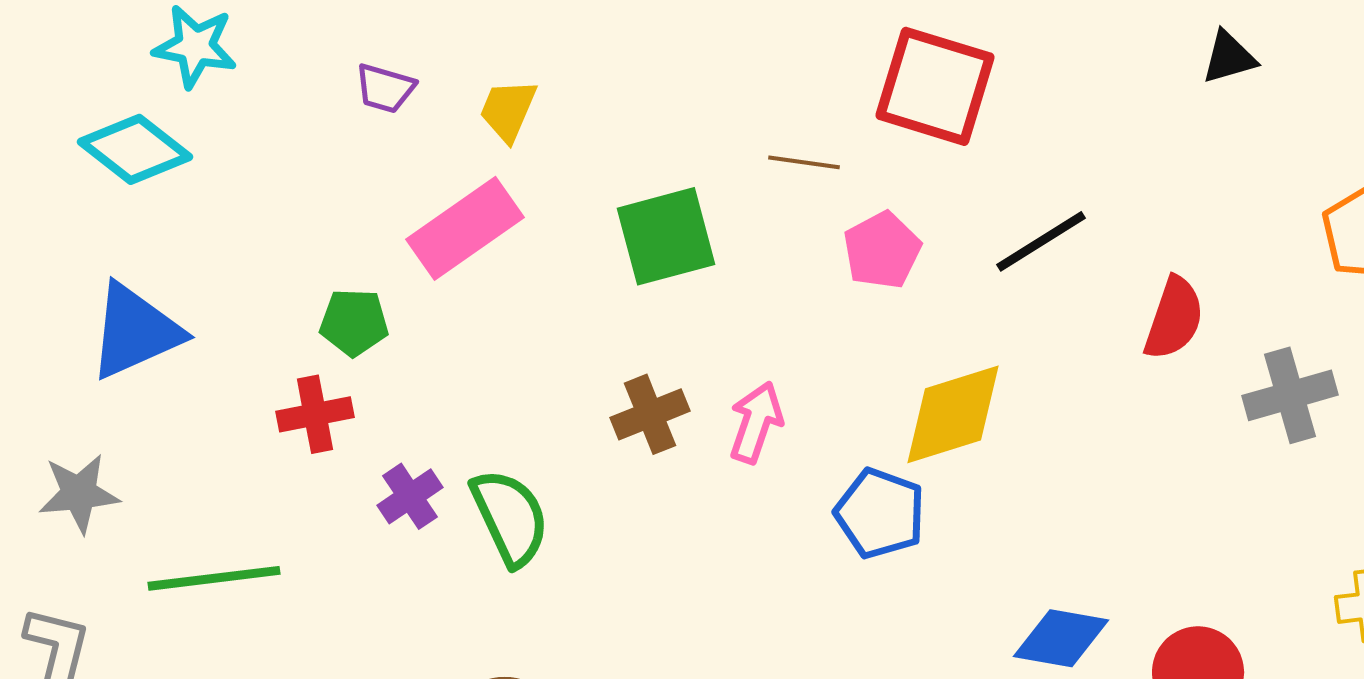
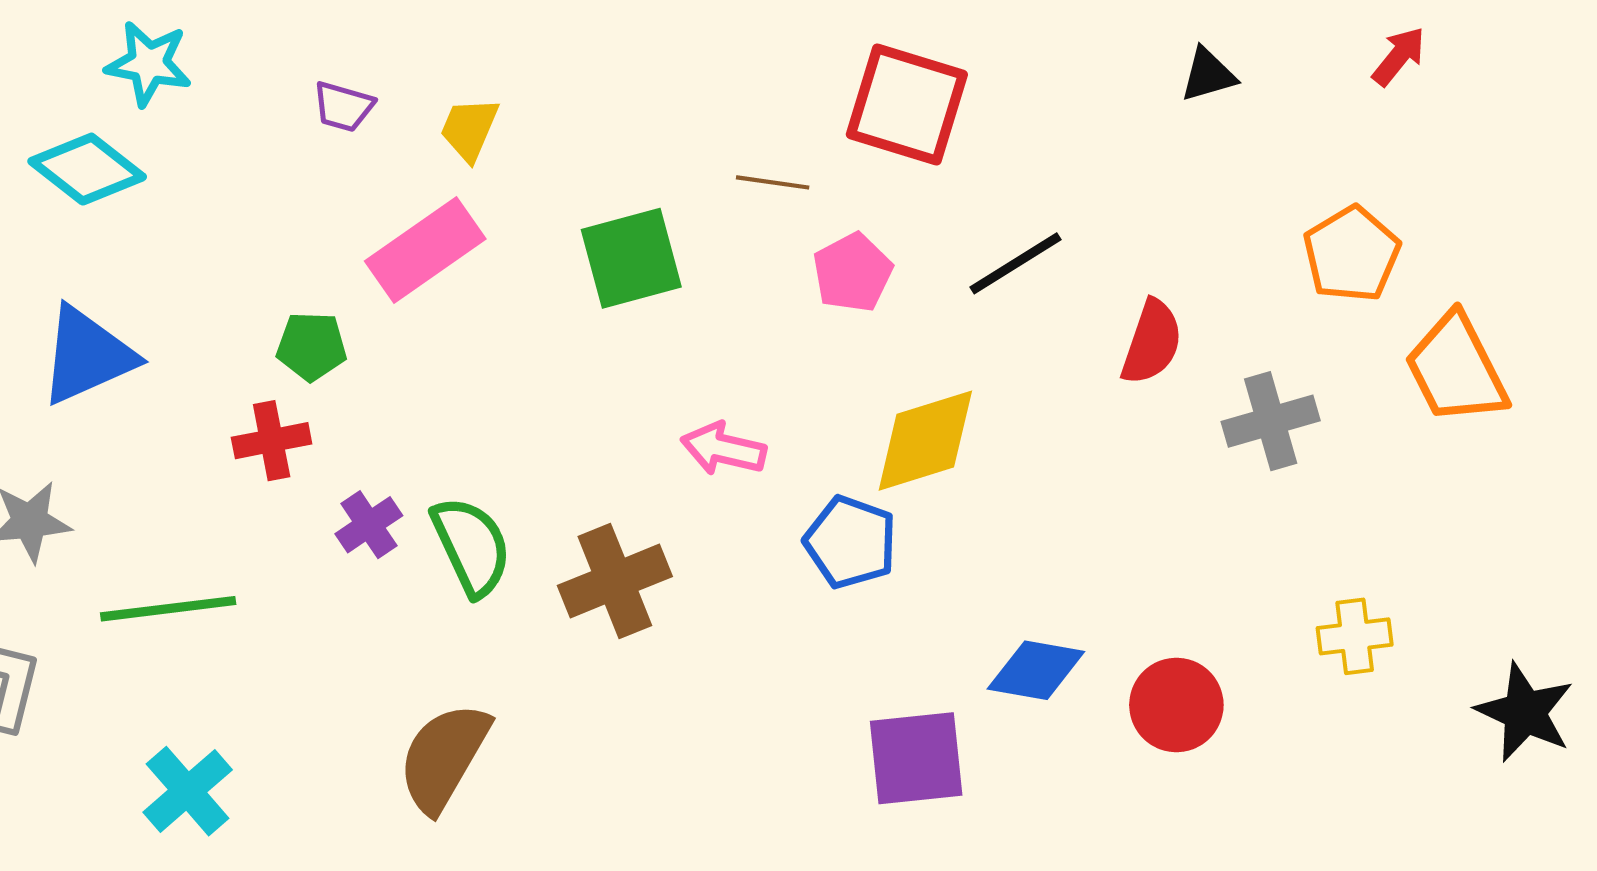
brown cross: (650, 414) -> (615, 581), moved, size x1.4
pink arrow: (756, 422) -> (723, 449), turned -96

